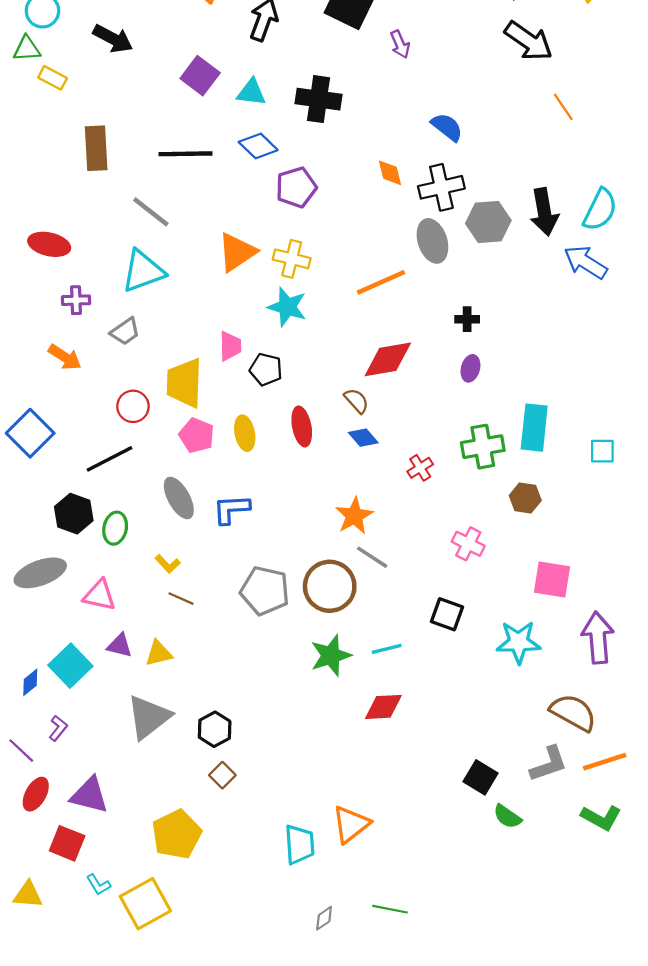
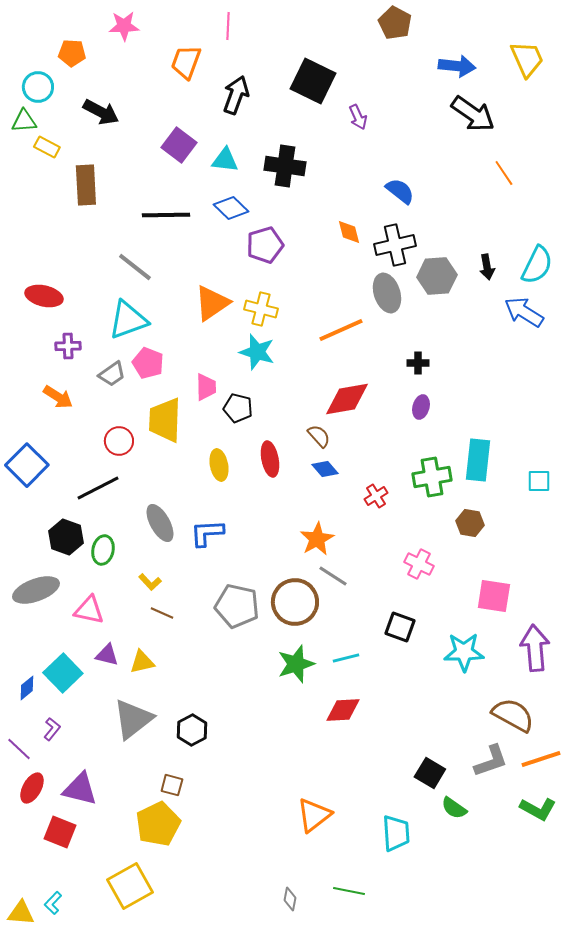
brown rectangle: (96, 148) -> (86, 185), moved
black arrow: (544, 212) -> (487, 267), size x0.6
pink pentagon: (197, 435) -> (148, 363), moved
brown square: (222, 775) -> (172, 785), moved, turned -30
cyan trapezoid: (299, 844) -> (396, 833), moved
cyan L-shape: (98, 885) -> (53, 903), moved, turned 75
yellow triangle: (28, 895) -> (21, 913), moved
gray diamond: (324, 918) -> (290, 899), turned -45

